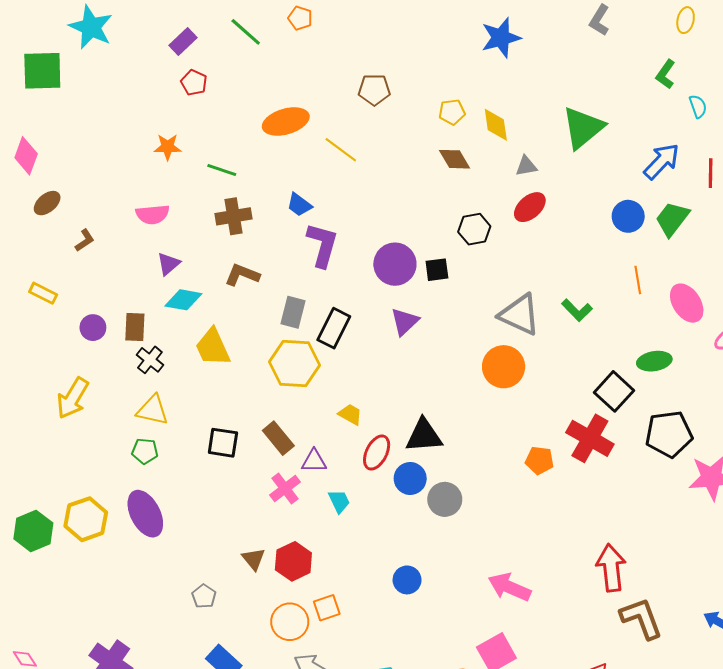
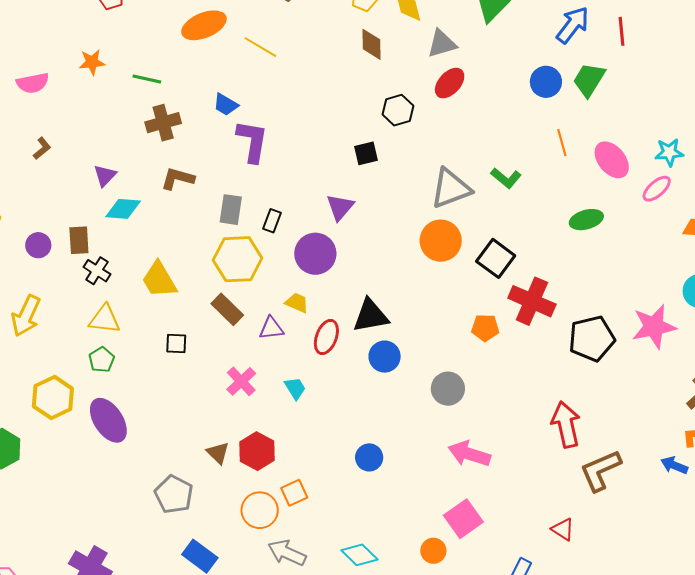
brown diamond: (454, 159) -> (372, 44), turned 36
gray triangle: (526, 166) -> (442, 44), size x1.4
pink semicircle: (153, 214) -> (33, 83), moved
brown L-shape: (85, 240) -> (42, 148), moved
purple circle: (395, 264) -> (315, 254), moved
gray triangle: (519, 315) -> (451, 188), turned -39
black rectangle: (334, 328) -> (272, 221), size x0.6
yellow trapezoid: (213, 347) -> (159, 280), moved
black square: (614, 391) -> (496, 258), moved
black pentagon: (669, 434) -> (592, 339), moved
brown rectangle: (278, 438) -> (227, 309), moved
black square: (223, 443) -> (176, 343), size x0.7
green pentagon: (145, 451) -> (102, 360), turned -30
purple triangle: (314, 461) -> (271, 328), moved
blue circle: (410, 478) -> (385, 357), moved
gray circle: (445, 499) -> (448, 389), moved
yellow hexagon: (86, 519) -> (53, 398), moved
gray pentagon: (204, 596) -> (174, 494), size x1.6
brown L-shape: (641, 618) -> (600, 470), turned -87

